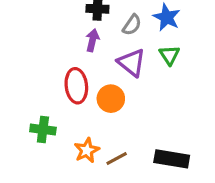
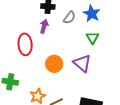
purple triangle: (132, 63) -> (82, 63), moved
red ellipse: (76, 86) -> (25, 44), moved

